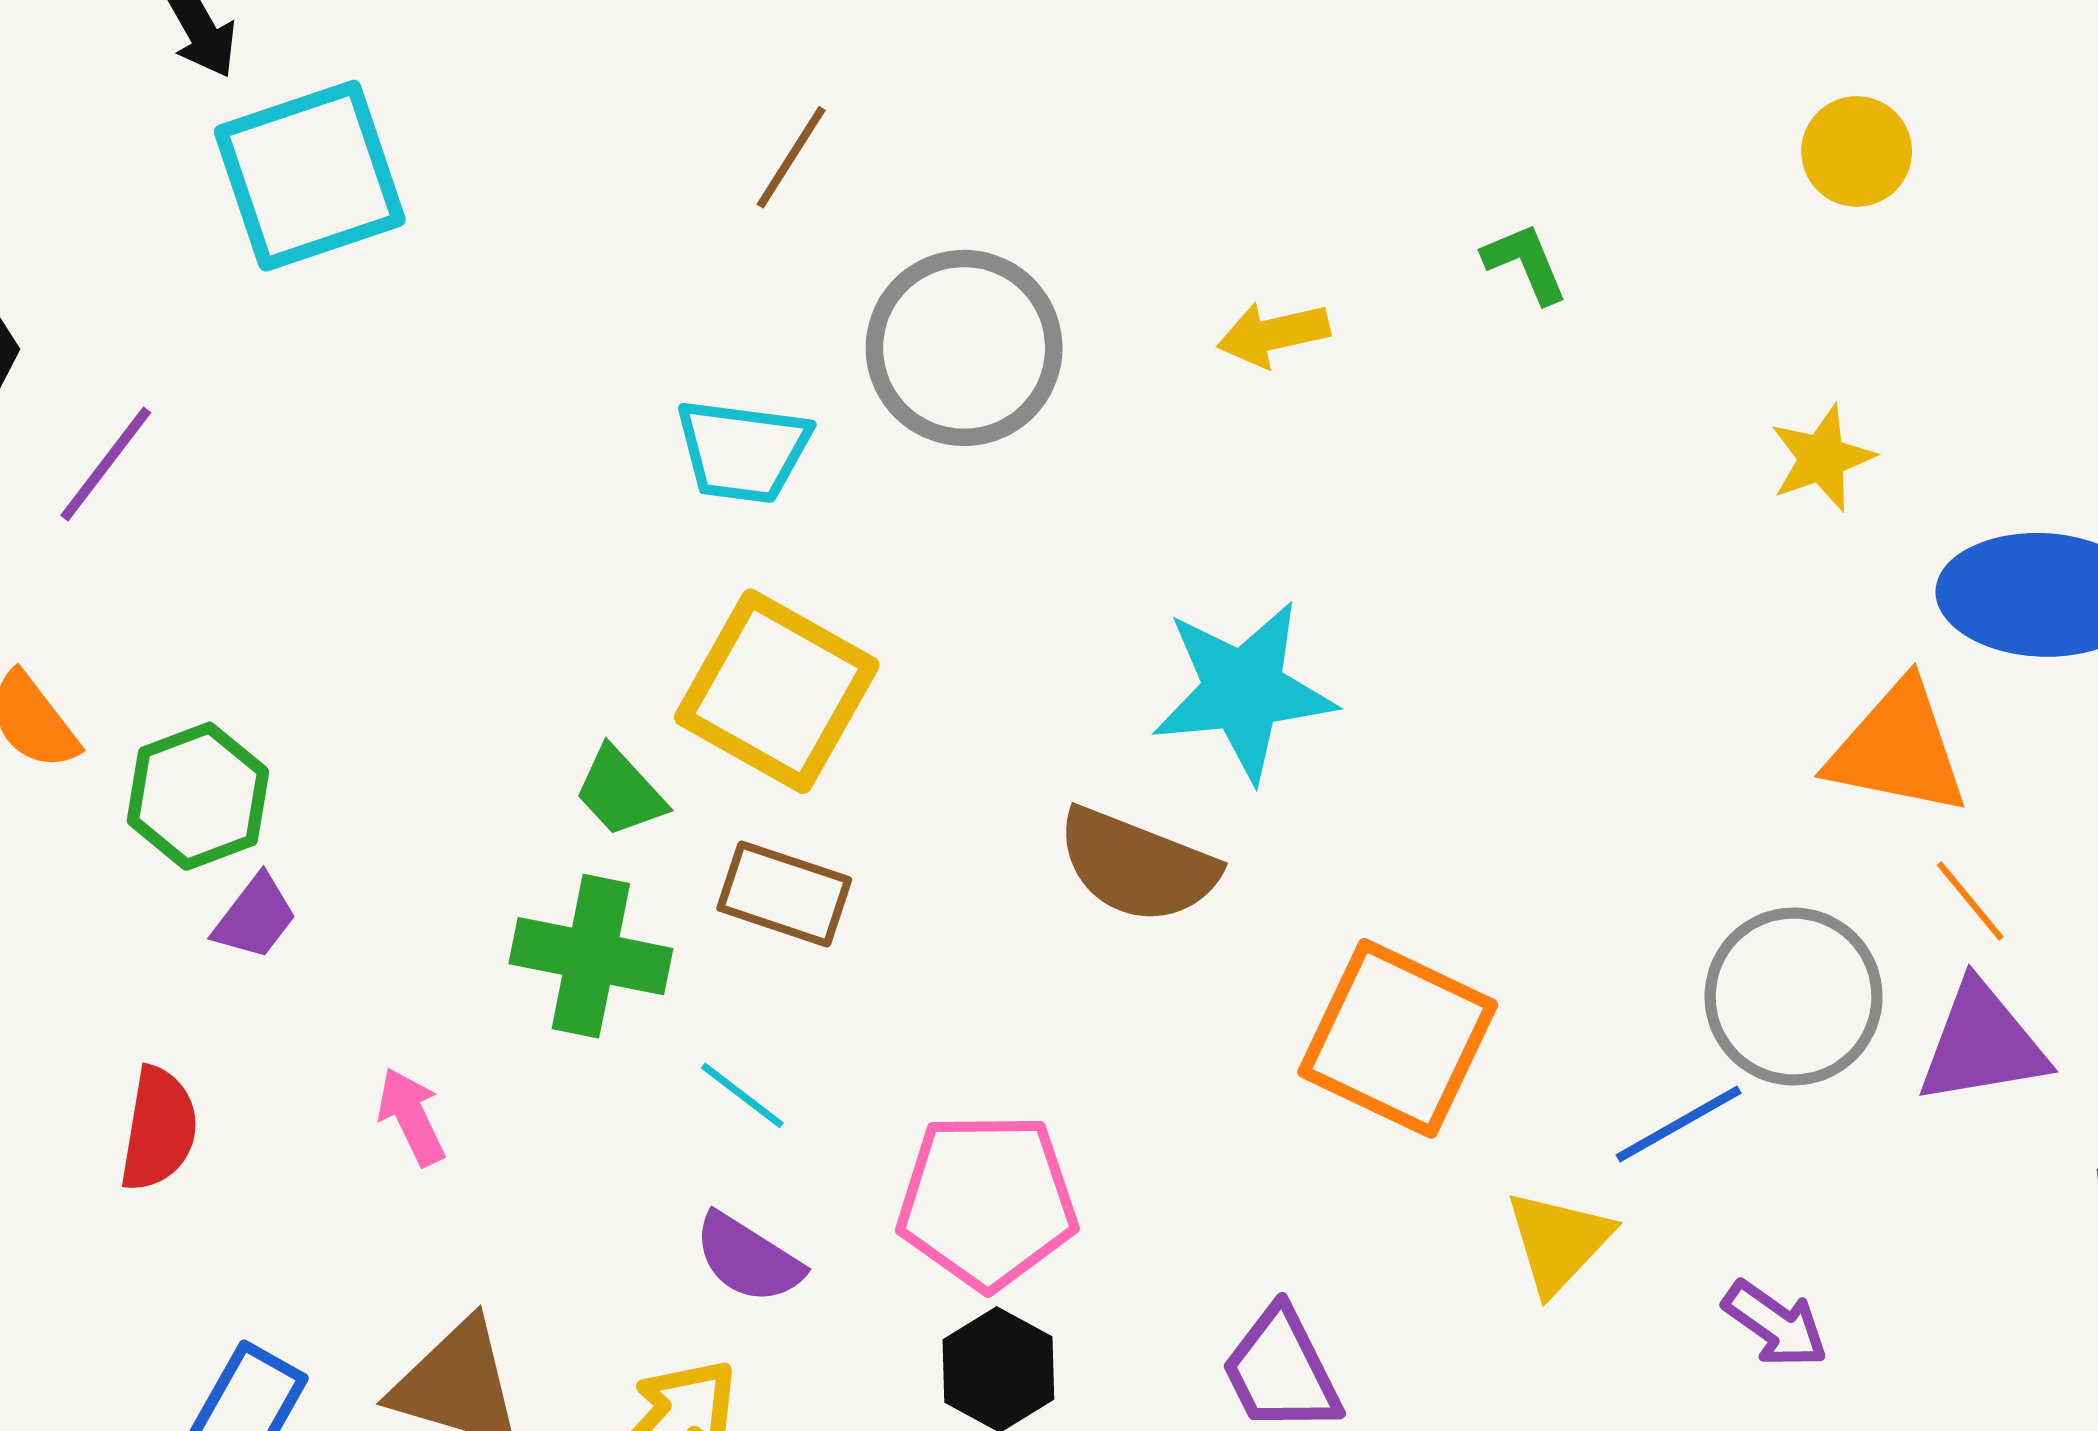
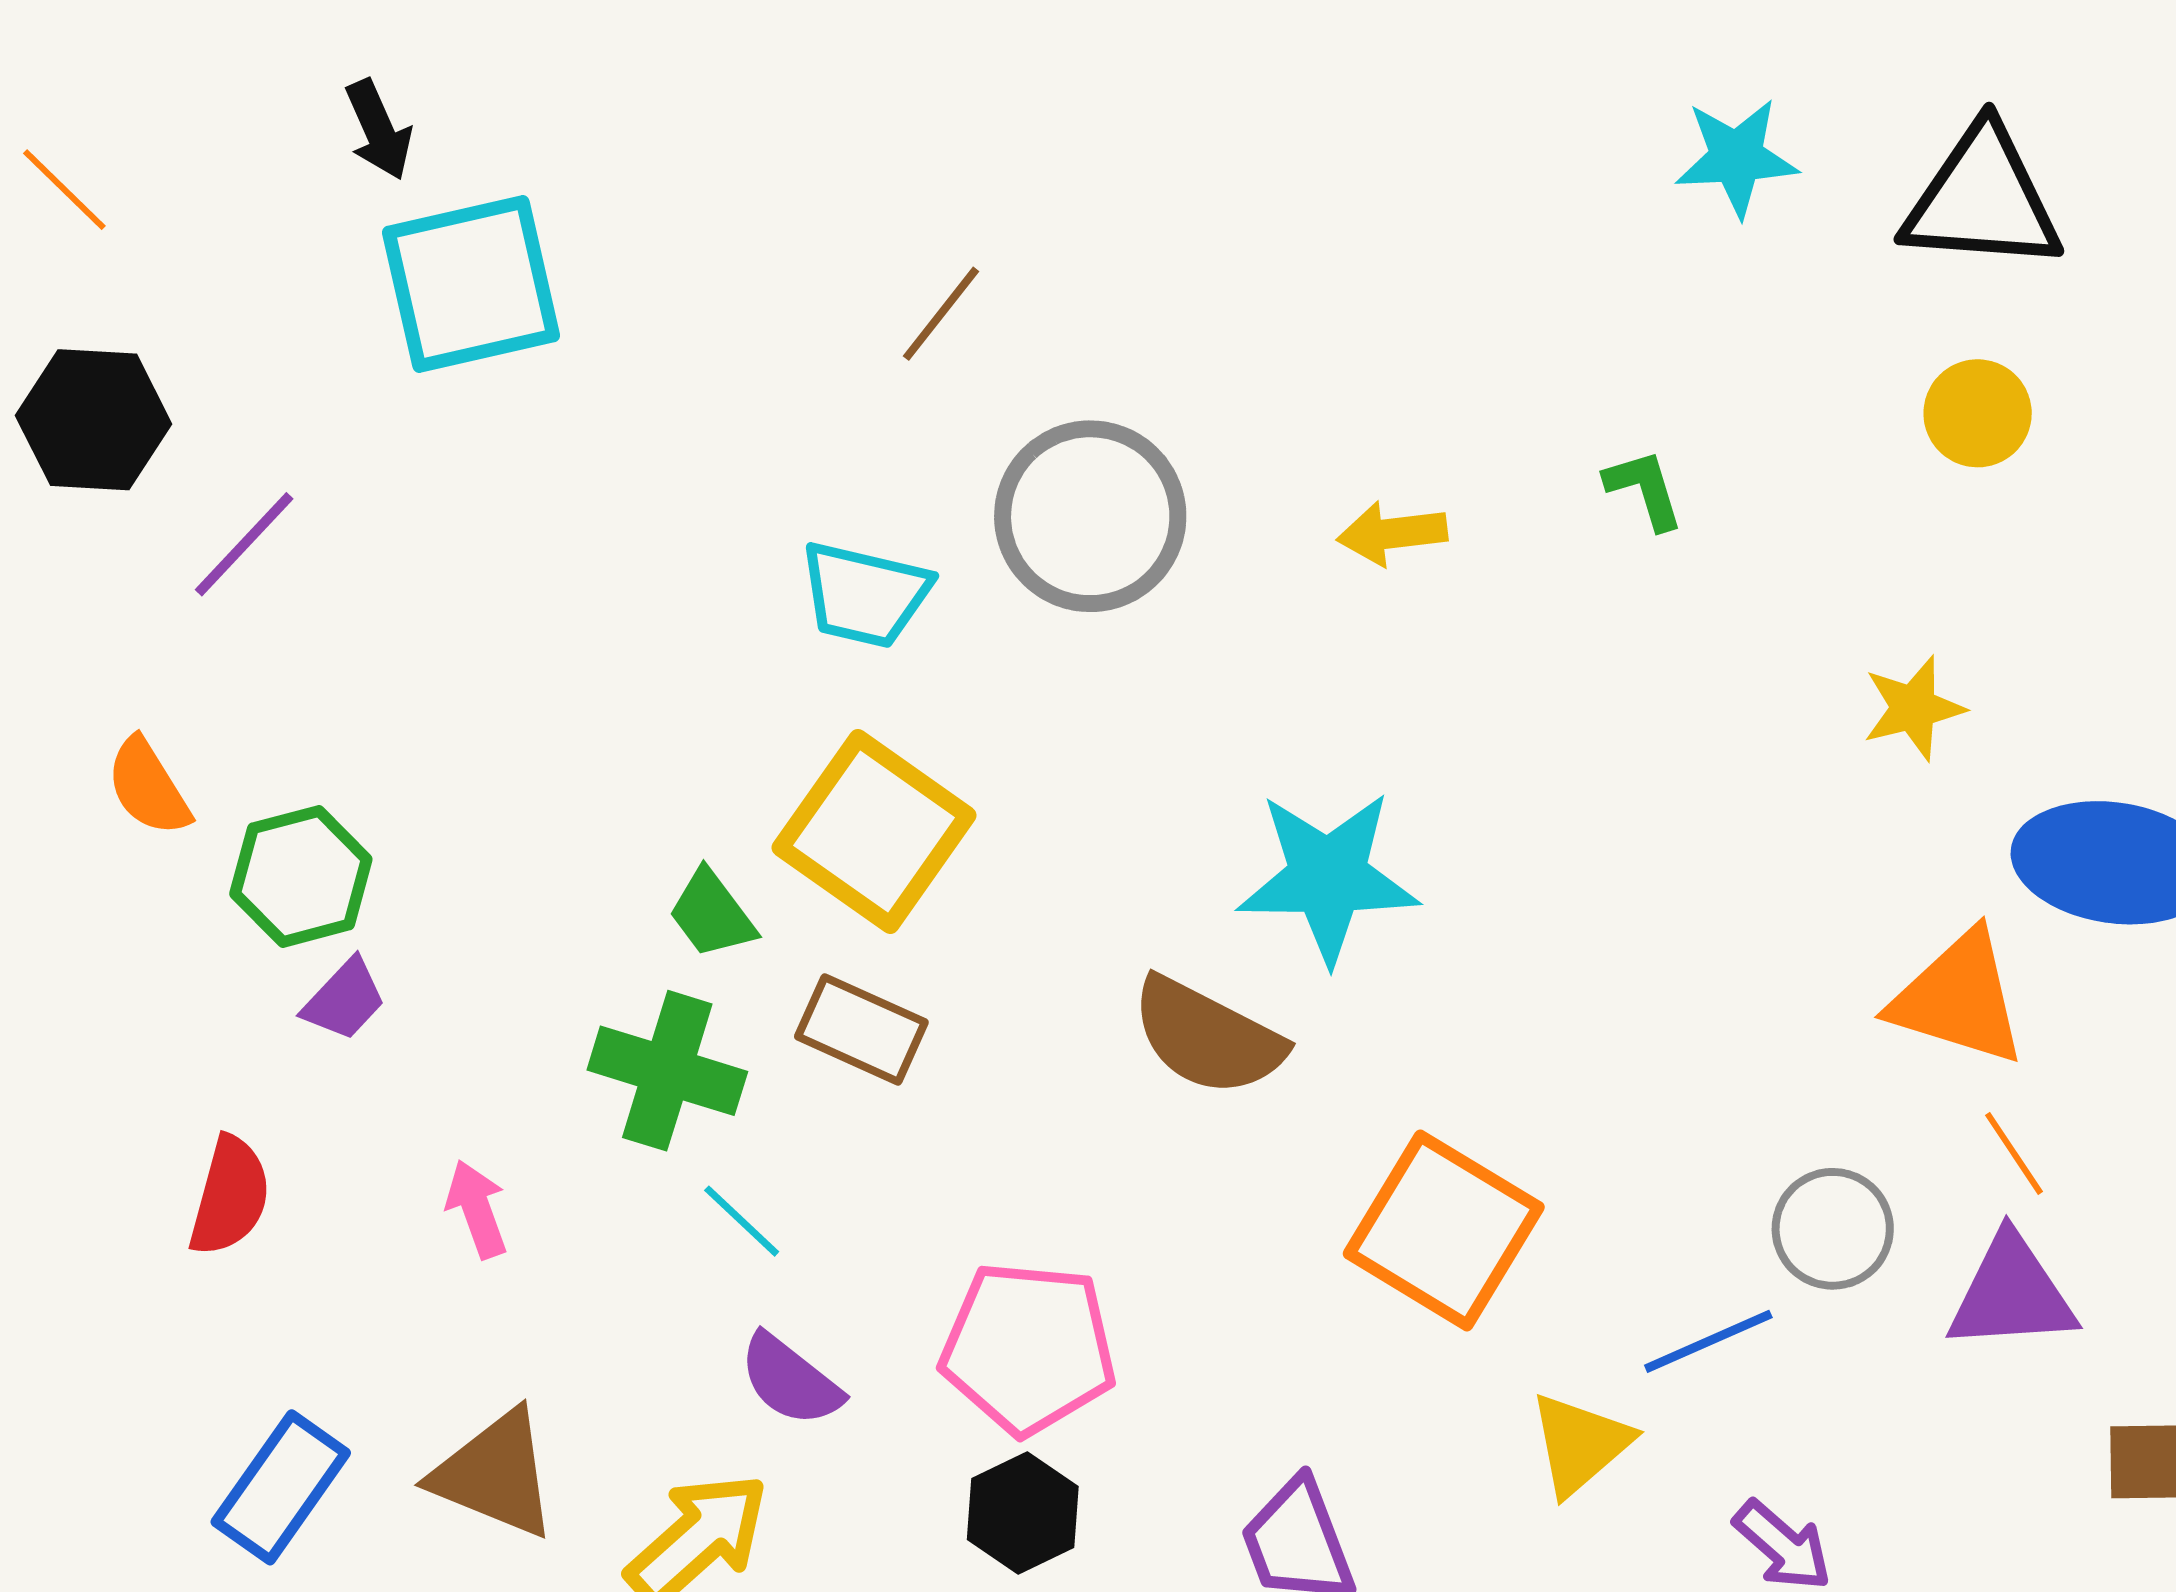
gray circle: (1794, 996) -> (1833, 1229), size x0.7
cyan line: (742, 1095) -> (742, 1221), moved

